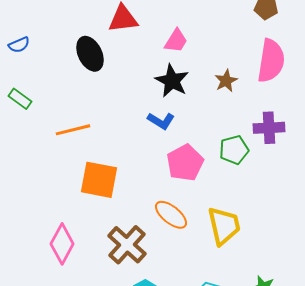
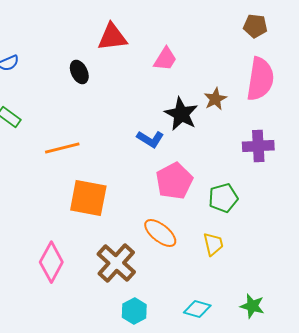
black ellipse: (90, 54) -> (79, 72), size x0.7
black star: (172, 81) -> (181, 114), moved
green pentagon: (234, 150) -> (223, 198), moved
yellow trapezoid: (224, 226) -> (213, 244), size x0.6

